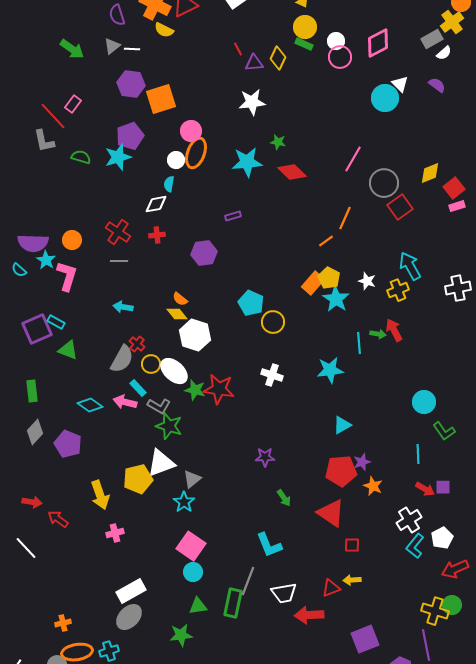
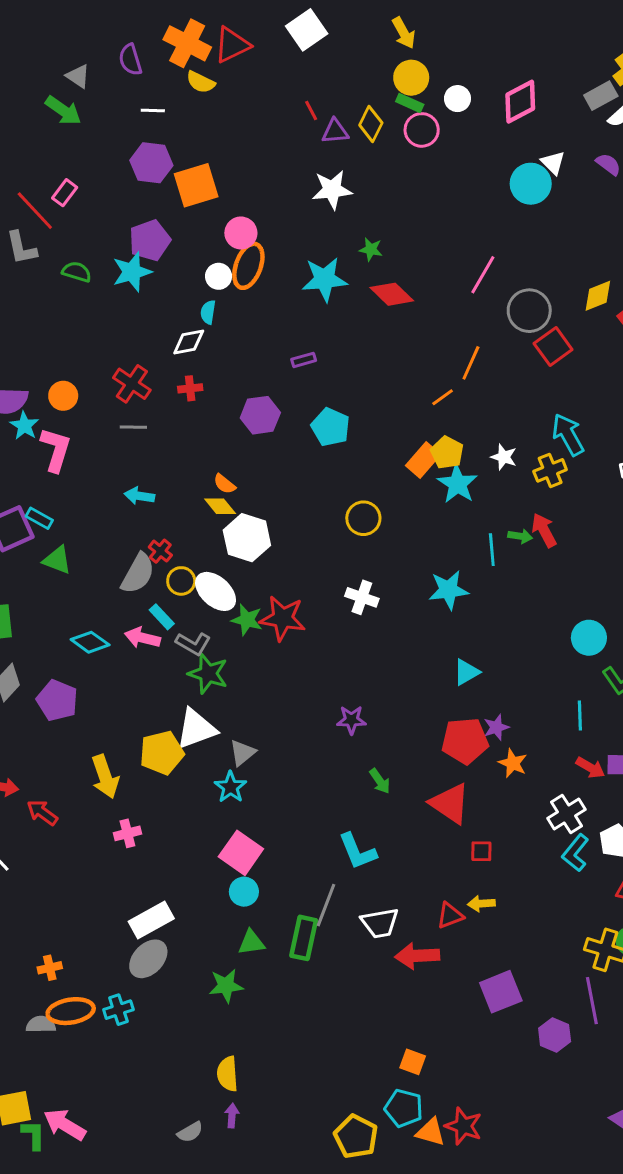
gray triangle: (112, 46) -> (78, 76), moved, turned -48
pink circle: (340, 57) -> (422, 130), moved
cyan pentagon: (251, 303) -> (331, 427), moved

